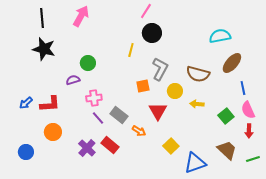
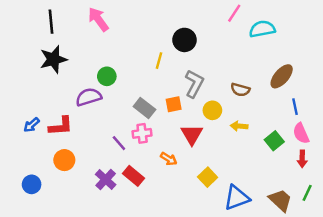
pink line: (146, 11) -> (234, 13), moved
pink arrow: (81, 16) -> (98, 19), turned -65
cyan semicircle: (220, 36) -> (262, 29), moved
black star: (44, 49) -> (53, 59), turned -30
brown semicircle: (198, 74) -> (240, 90), size x0.7
purple semicircle: (73, 80) -> (89, 97), size x1.5
pink cross: (94, 98) -> (142, 133), moved
gray rectangle: (119, 115) -> (144, 108), moved
brown trapezoid: (227, 150) -> (280, 200), moved
green line: (253, 159) -> (307, 193), turned -48

